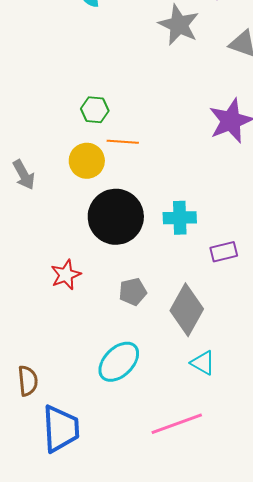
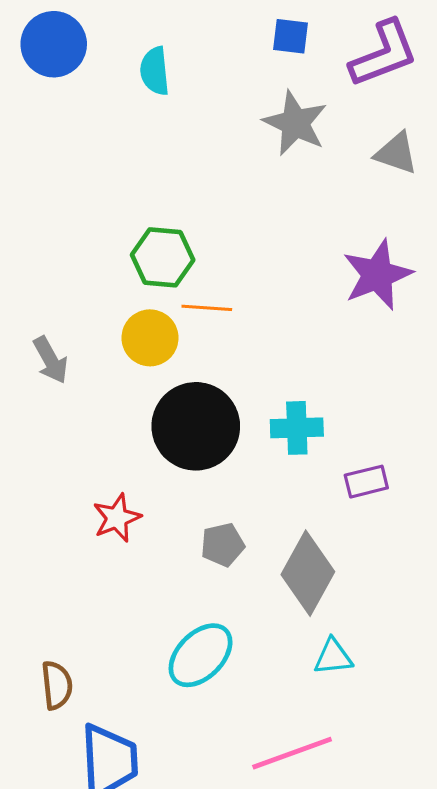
green hexagon: (95, 110) -> (163, 257), size x1.4
cyan triangle: (203, 363) -> (333, 657), turned -36

